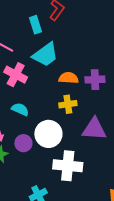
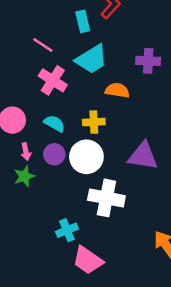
purple cross: (95, 80) -> (148, 61), moved
yellow cross: (68, 104) -> (94, 122), moved
purple circle: (23, 143) -> (54, 154), moved

